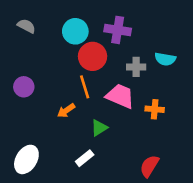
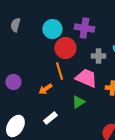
gray semicircle: (26, 26) -> (15, 25), turned -104
purple circle: (24, 87) -> (13, 82), moved
green triangle: (99, 128) -> (78, 102), moved
white rectangle: (85, 158) -> (50, 118), moved

